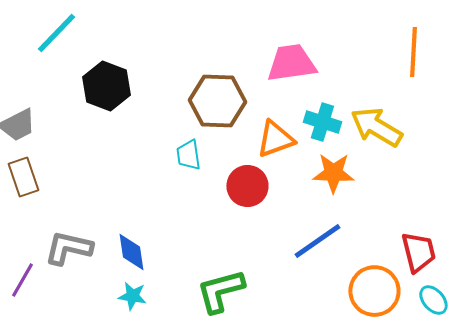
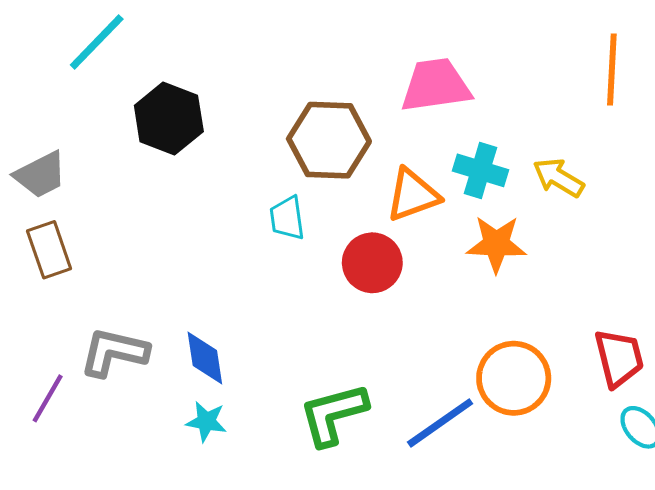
yellow arrow: (376, 127) -> (558, 178), size x0.7
blue line: (317, 241) -> (440, 423), moved
orange circle: (374, 291) -> (514, 378), moved

